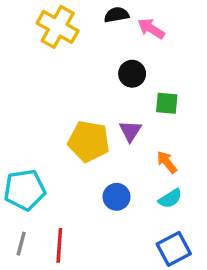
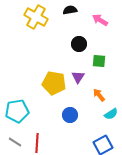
pink arrow: (151, 29) -> (100, 20), moved
cyan semicircle: (170, 199) -> (111, 114), moved
gray line: (21, 244) -> (15, 142), turned -72

